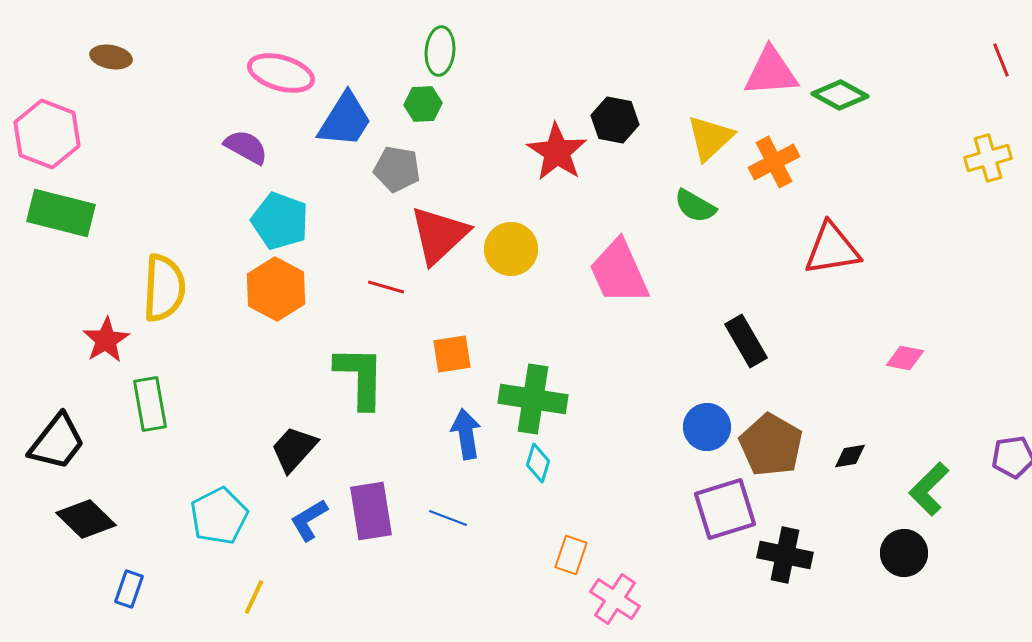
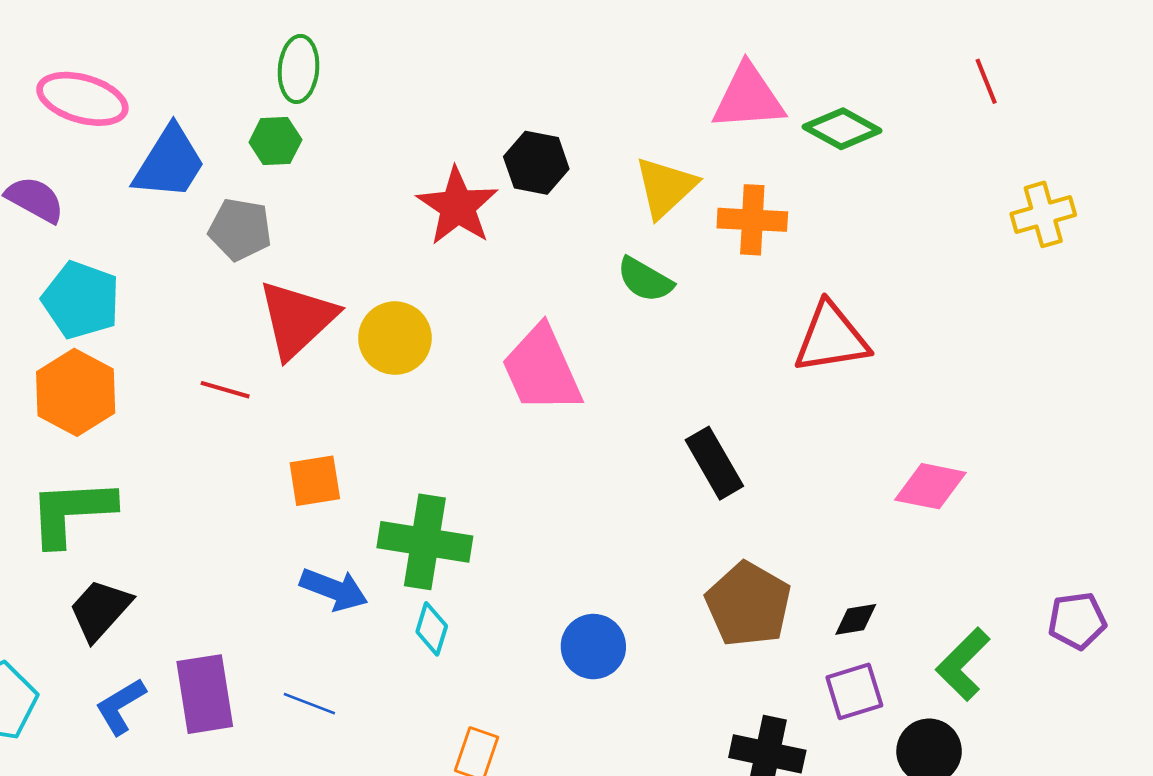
red line: (1001, 60) -> (986, 81), moved
orange cross: (774, 162) -> (752, 220), turned 30
pink diamond: (905, 358) -> (930, 486), size x1.4
green L-shape: (360, 377) -> (72, 512), moved, turned -94
blue circle: (707, 427) -> (593, 647), moved
blue arrow: (466, 434) -> (334, 589), turned 120
purple square: (725, 509) -> (854, 691), moved, size x0.7

